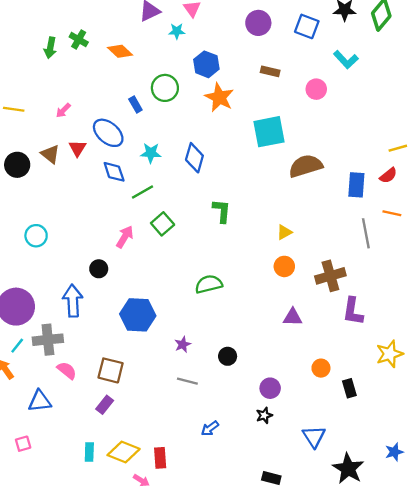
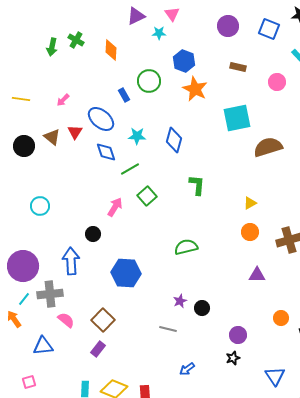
orange diamond: (120, 51) -> (111, 50), turned 50
purple star: (183, 344) -> (180, 301), moved
brown square: (111, 370) -> (103, 320), turned 30

